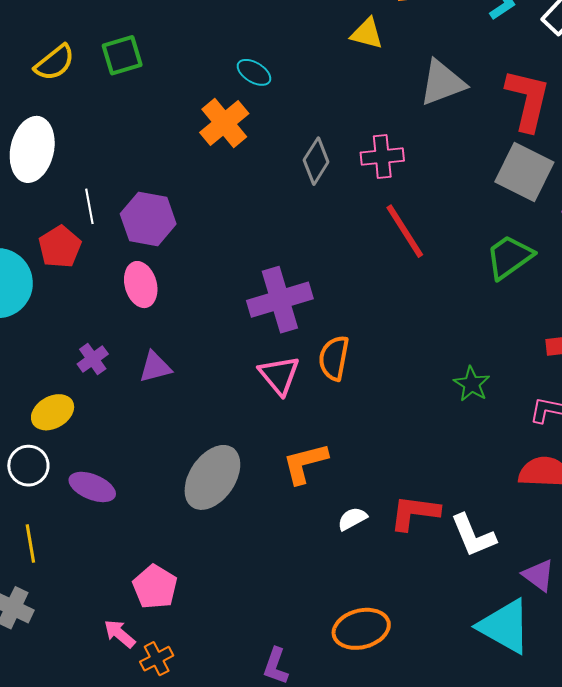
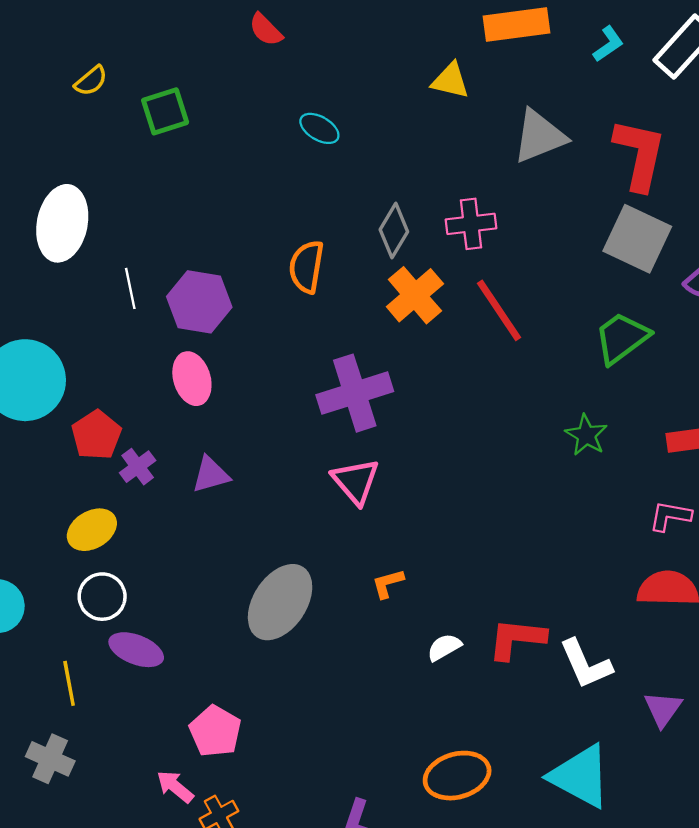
yellow semicircle: (55, 63) -> (91, 81), moved, size x0.7
orange cross: (224, 123) -> (415, 295), moved
red pentagon: (60, 247) -> (96, 435), moved
orange semicircle: (334, 358) -> (306, 267), moved
green star: (472, 384) -> (586, 435), moved
orange L-shape: (305, 463) -> (388, 583), size x0.6
white circle: (28, 466) -> (102, 597), moved
purple ellipse: (92, 487) -> (136, 650), moved
purple triangle: (539, 575) -> (663, 709), turned 30
cyan triangle: (505, 626) -> (580, 776), moved

